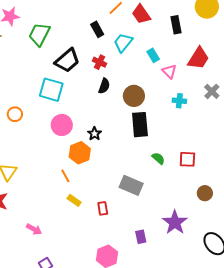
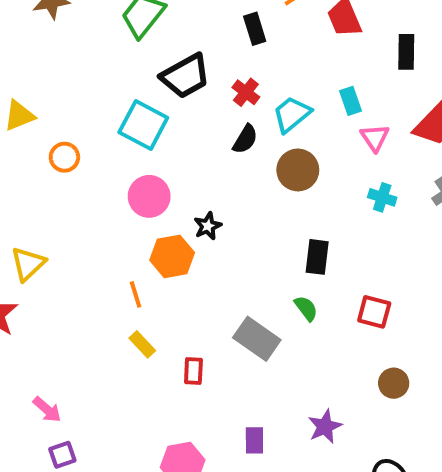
cyan trapezoid: (123, 43) -> (292, 114), moved
black rectangle: (140, 125) -> (317, 257), moved, size x0.7
green semicircle: (158, 158) -> (306, 308), moved
purple star: (175, 222) -> (325, 427), size x0.7
pink arrow: (34, 229) -> (47, 410), moved

